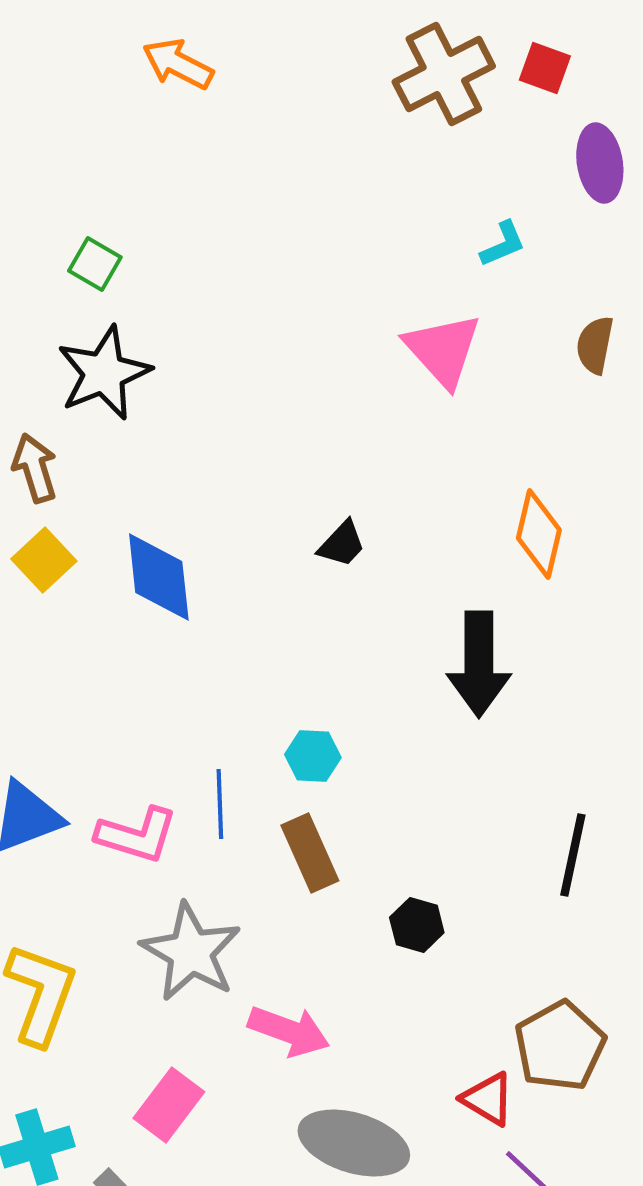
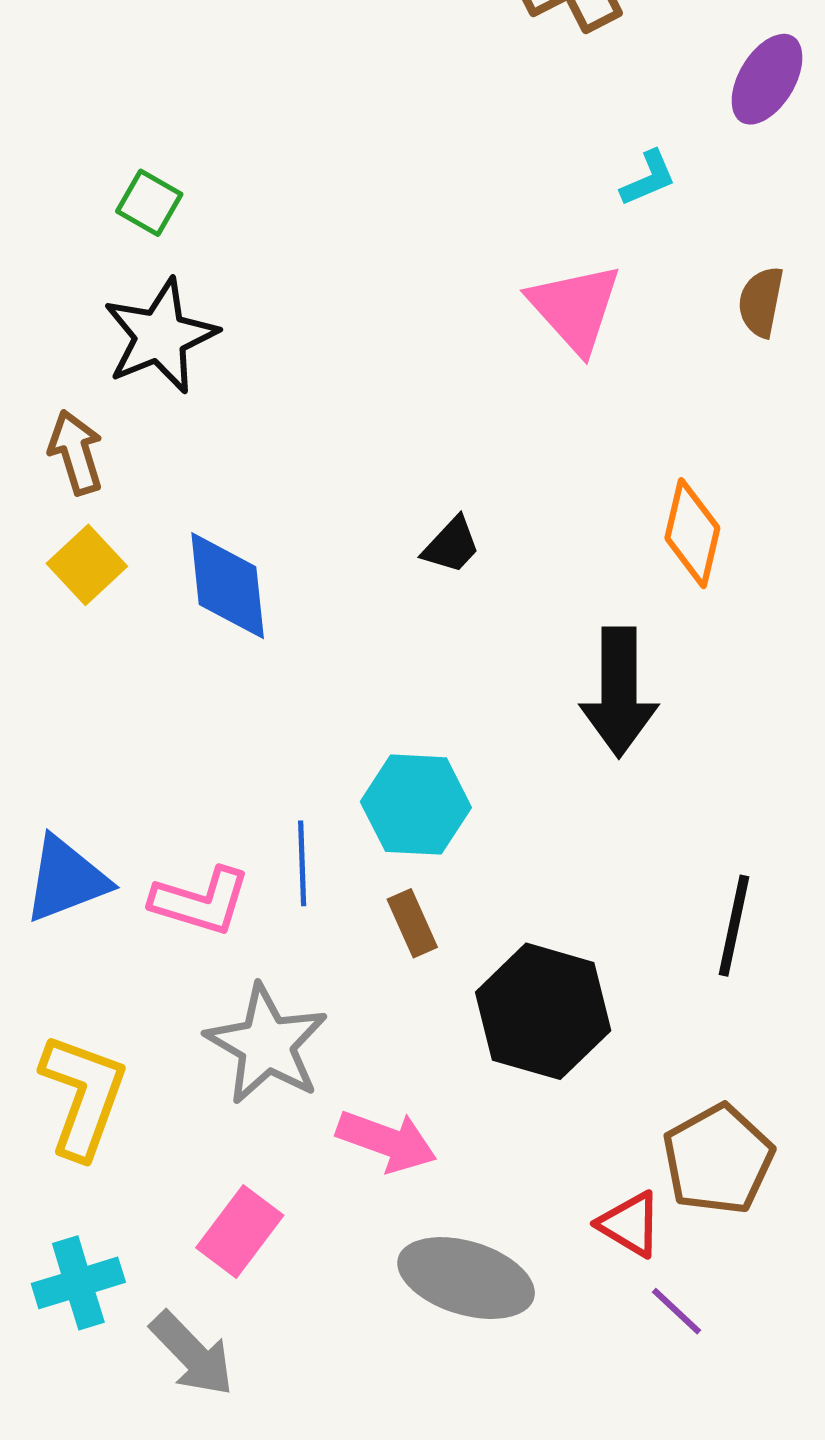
purple ellipse: (600, 163) -> (767, 79), turned 40
cyan hexagon: (313, 756) -> (416, 805), size x1.6
brown rectangle: (310, 853) -> (412, 923), size x0.7
black hexagon: (417, 925) -> (543, 1011), size x2.0

